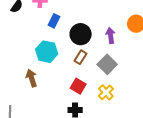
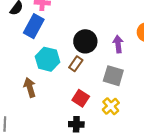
blue rectangle: (54, 21) -> (34, 26), moved, size x1.5
brown rectangle: (80, 57) -> (76, 64), moved
gray square: (107, 64) -> (113, 76), turned -30

